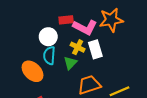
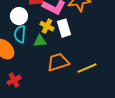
green triangle: (70, 63) -> (40, 41), turned 40

